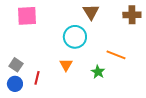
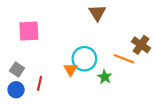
brown cross: (132, 15) -> (141, 45), moved, turned 36
pink square: (27, 16) -> (29, 31), moved
cyan circle: (75, 37) -> (84, 59), moved

